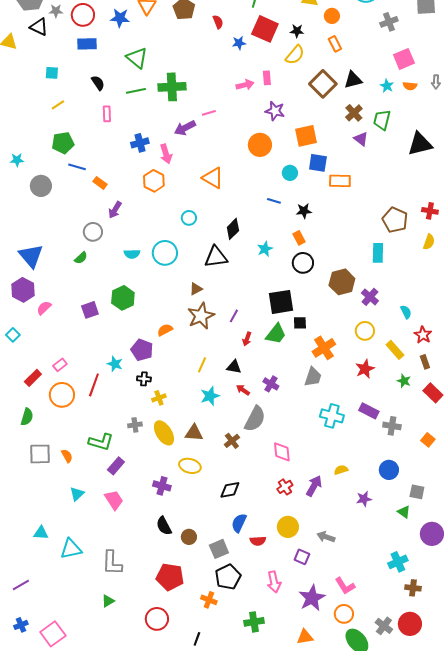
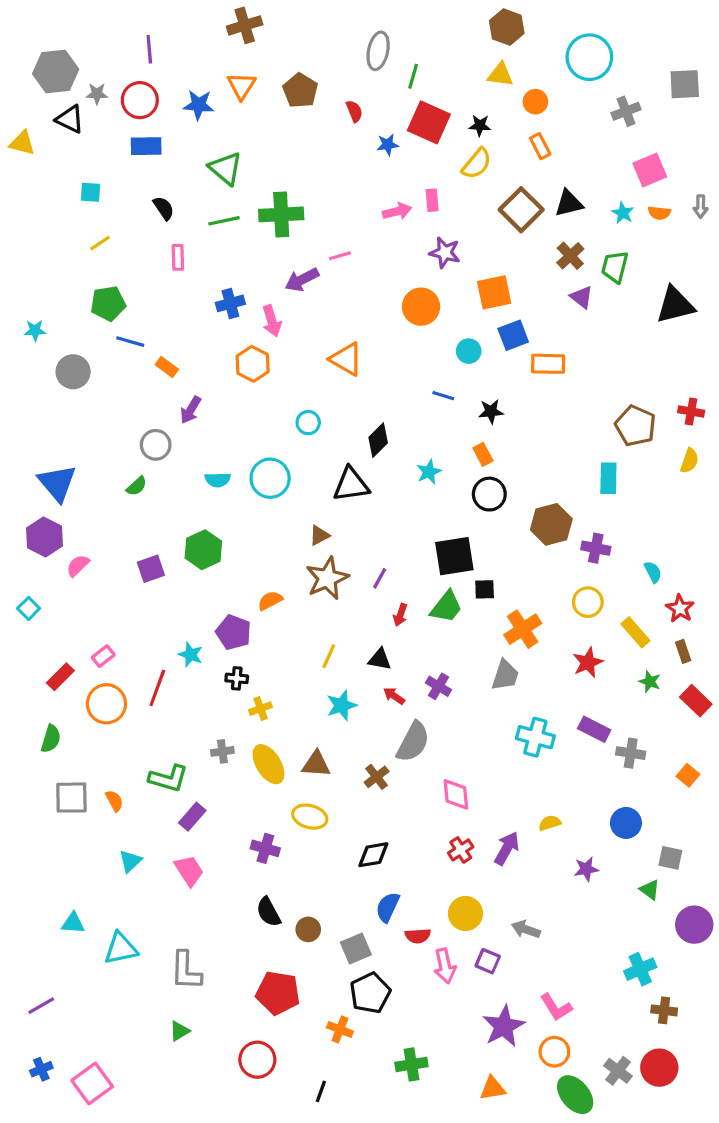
blue square: (318, 163) -> (513, 335), turned -30
purple cross: (370, 297) -> (596, 548), turned -30
pink arrow: (274, 582) -> (445, 966), moved

